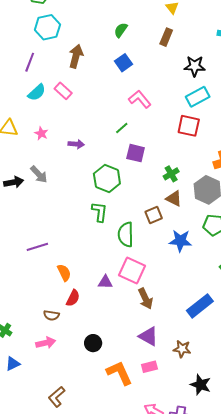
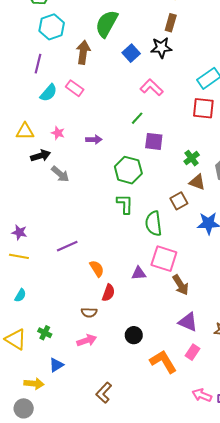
green semicircle: (121, 30) -> (107, 24), moved, size x1.8
black star: (195, 66) -> (161, 48), moved
black arrow: (14, 182) -> (41, 156), moved
pink rectangle: (149, 367) -> (192, 352), turned -35

